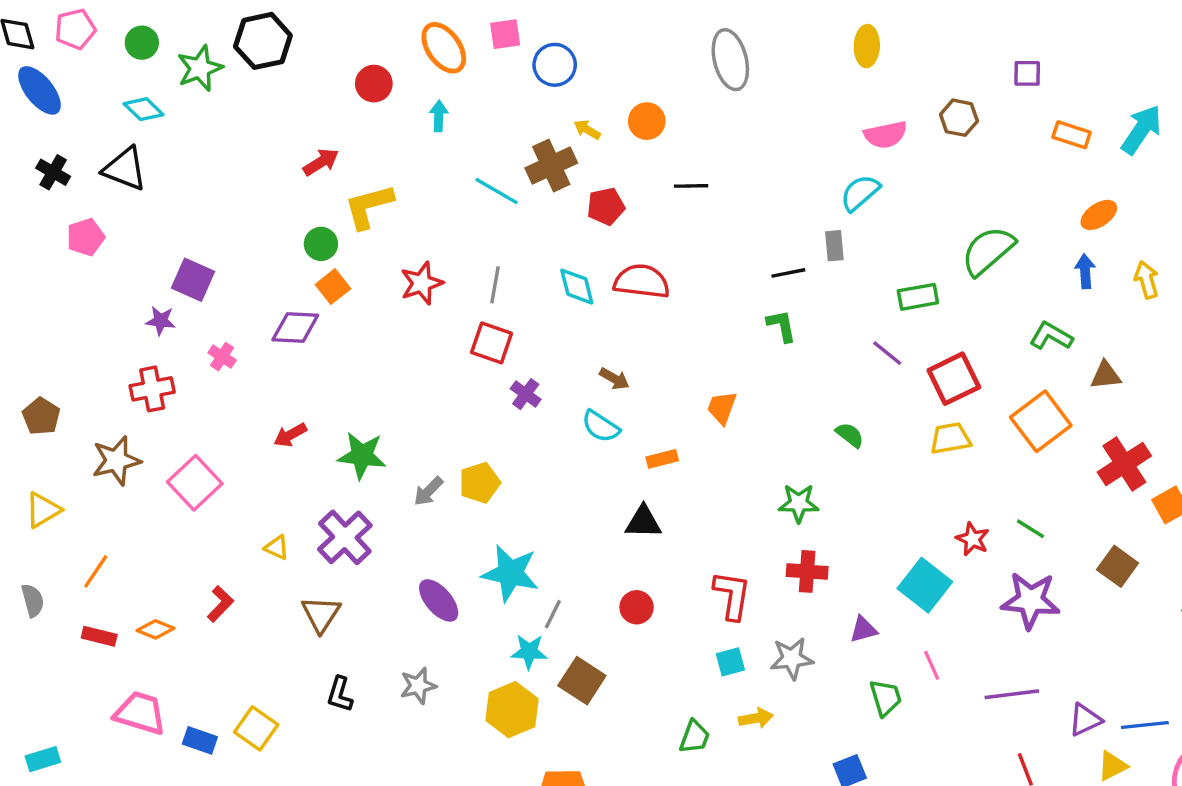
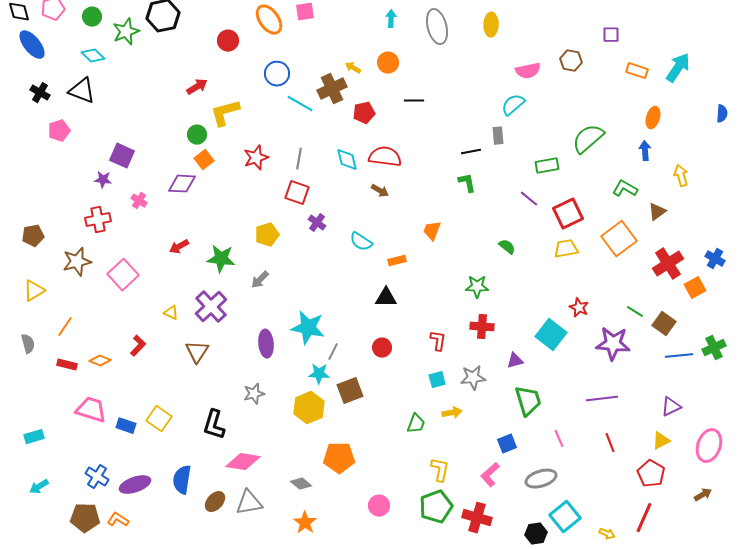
yellow ellipse: (867, 46) -> (491, 25), moved
blue circle: (555, 65) -> (277, 74), moved
cyan arrow: (439, 116) -> (391, 19), moved
orange ellipse: (1099, 215) -> (653, 118), turned -40
yellow arrow: (1147, 280) -> (681, 176), moved
brown triangle: (1106, 375) -> (657, 212), turned -30
brown arrow: (614, 379) -> (380, 191), moved
brown pentagon: (41, 416) -> (33, 236), turned 30
yellow pentagon: (480, 483) -> (267, 235), moved
green line: (1031, 529) -> (635, 312), moved
red L-shape: (732, 595) -> (438, 341), size x0.7
purple ellipse: (439, 600) -> (266, 344), turned 36
pink line: (932, 665) -> (559, 439), moved
brown square: (582, 681) -> (350, 391), turned 36
black L-shape: (340, 694) -> (214, 425), moved, size x1.4
green trapezoid: (886, 698) -> (528, 401), size x1.4
purple triangle: (1085, 720) -> (671, 407), moved
blue line: (1145, 725) -> (679, 356), moved

